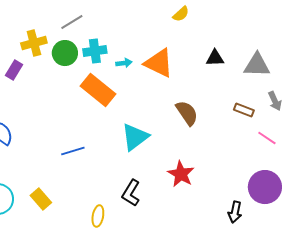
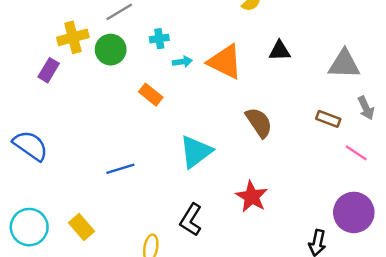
cyan cross: (95, 51) -> (159, 39), moved, size x0.7
black triangle: (215, 58) -> (280, 51), moved
orange rectangle: (98, 90) -> (151, 95), size x0.6

